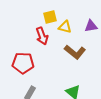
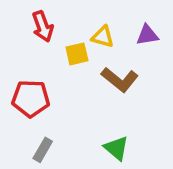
yellow square: (50, 17) -> (77, 54), moved
red arrow: (42, 36) -> (43, 26), moved

